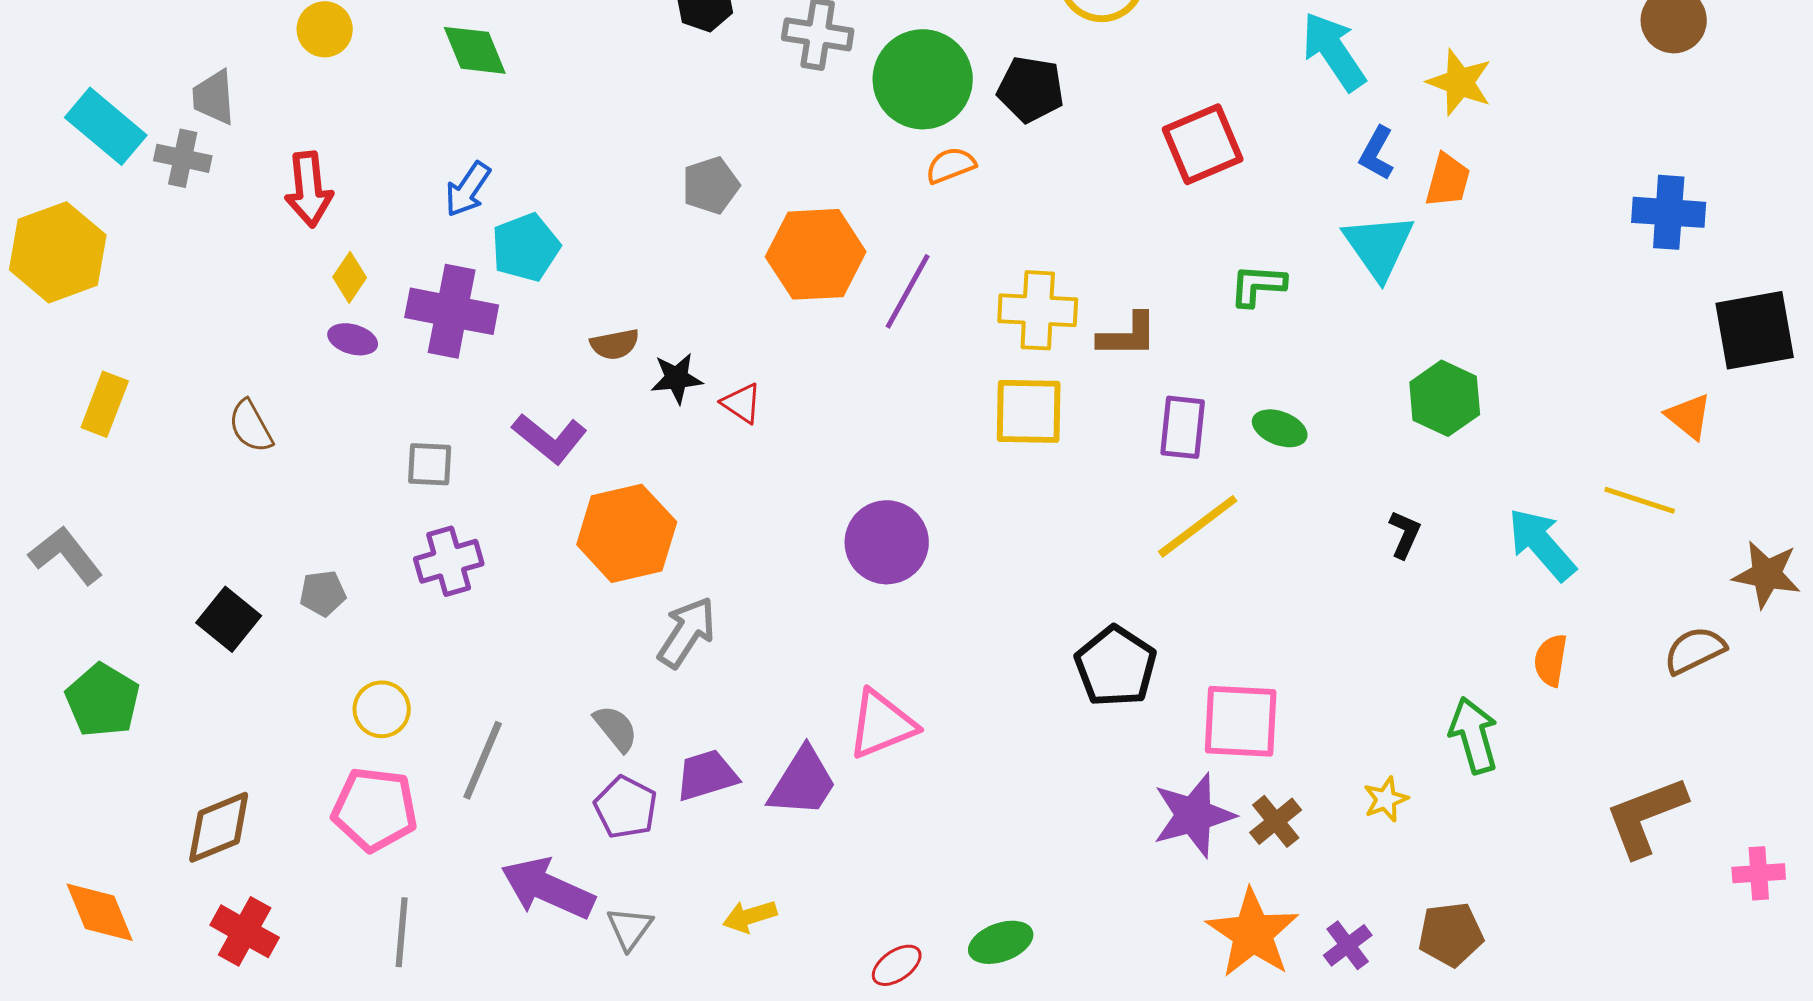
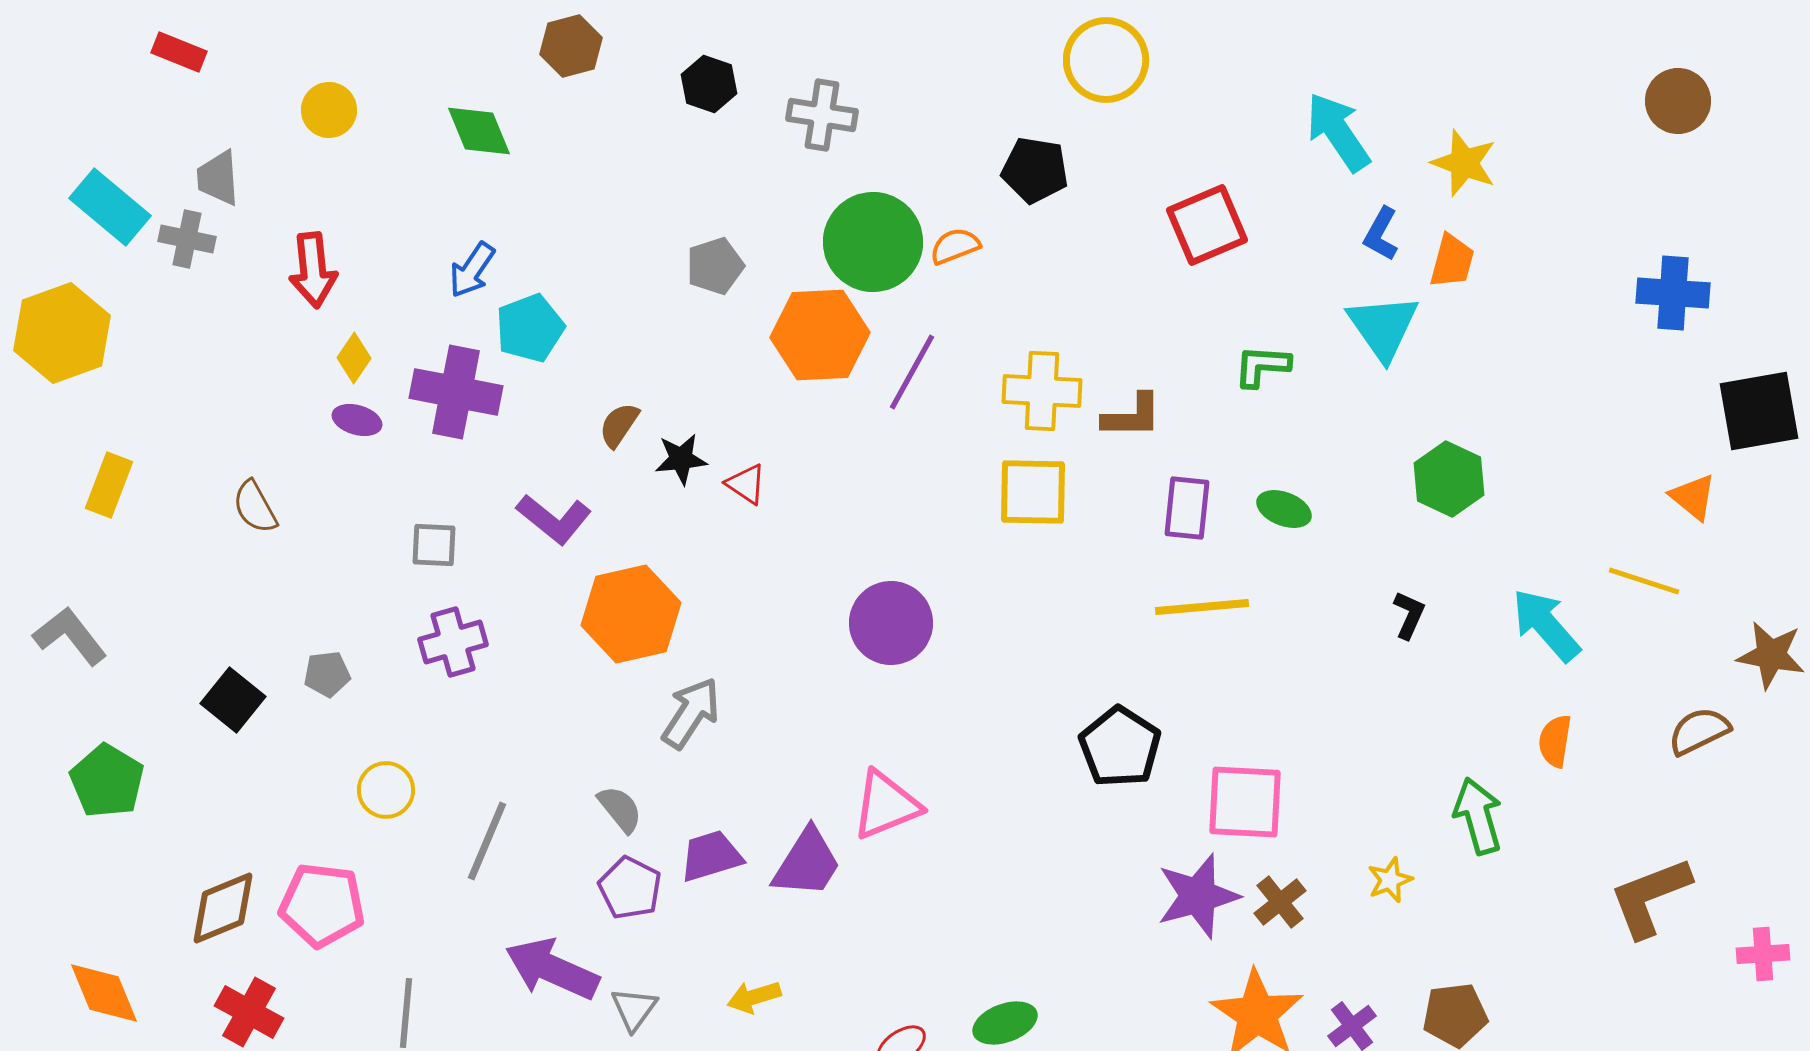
green circle: (923, 79) -> (873, 242), moved
brown semicircle: (615, 344) -> (619, 425), turned 135
yellow line: (1198, 526) -> (1202, 607), turned 32
pink pentagon: (375, 809) -> (322, 905), moved

